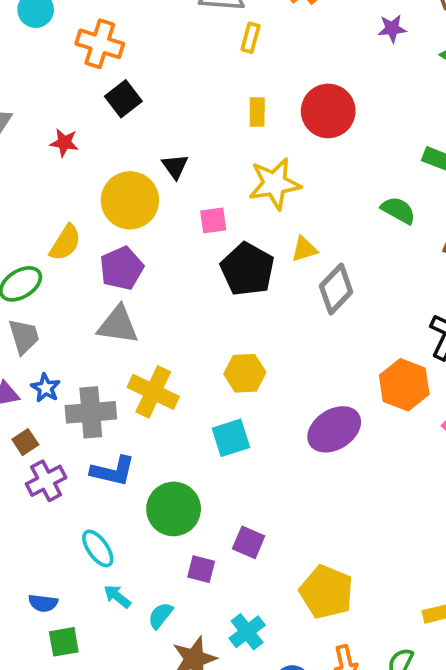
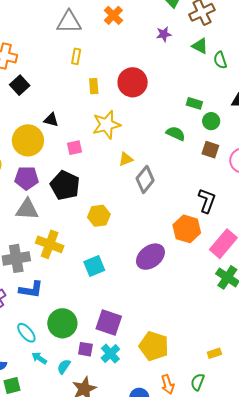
yellow rectangle: (251, 38) -> (76, 56), moved
black triangle: (175, 166) -> (51, 120), turned -35
purple pentagon: (122, 268) -> (27, 178), turned 30
black pentagon: (247, 269) -> (65, 185), moved
yellow hexagon: (245, 373) -> (99, 216), moved
green circle: (174, 509) -> (62, 323), moved
purple square: (249, 542) -> (109, 322), size x1.5
purple square: (201, 569) -> (85, 349), moved
cyan cross: (247, 632) -> (110, 354), moved

